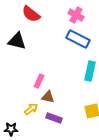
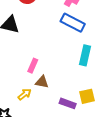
purple rectangle: (54, 118) -> (68, 103), moved

